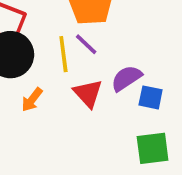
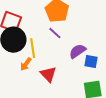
yellow line: (63, 54) -> (33, 48), moved
red triangle: (88, 93) -> (48, 74), moved

